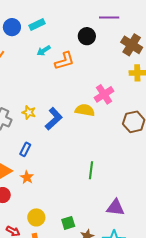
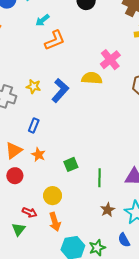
orange L-shape: (64, 61) -> (55, 40), moved
green line: (91, 170) -> (99, 178), moved
green square: (68, 223) -> (71, 164), moved

